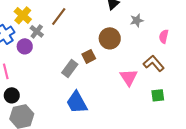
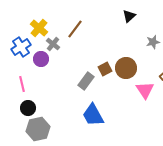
gray star: (137, 20) -> (153, 42), moved
brown circle: (110, 38) -> (126, 68), moved

